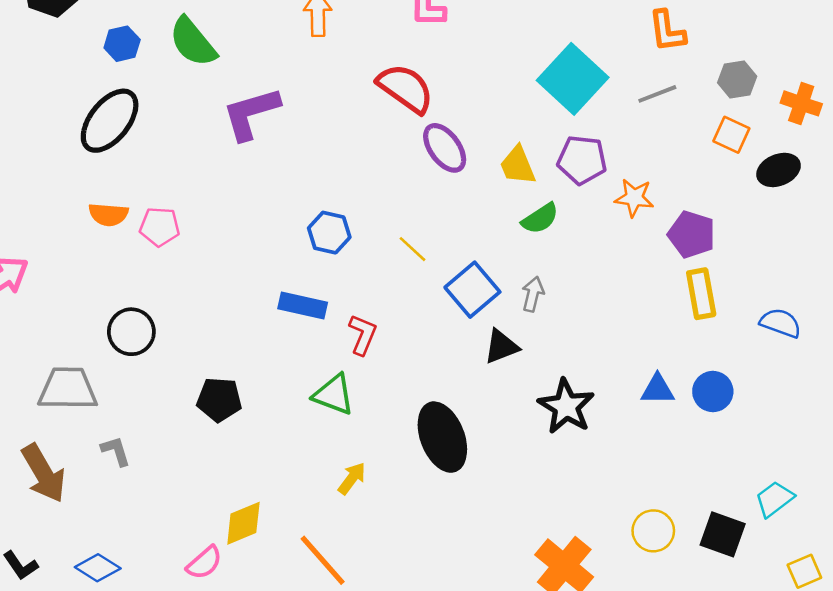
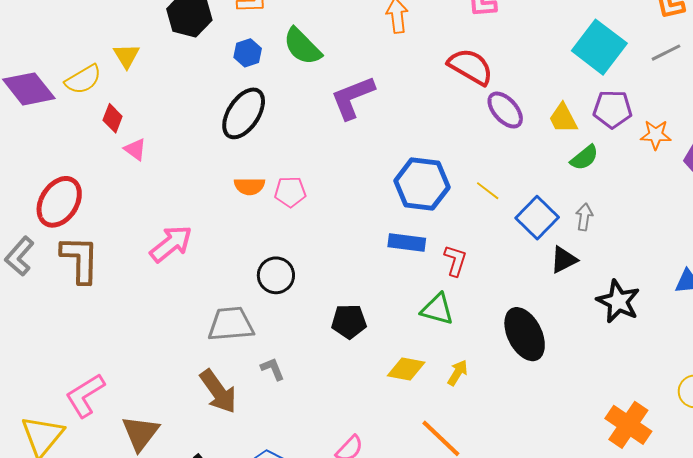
blue hexagon: (329, 233) -> (422, 184), size x1.6
yellow diamond: (243, 523) -> (406, 369), moved, turned 39

